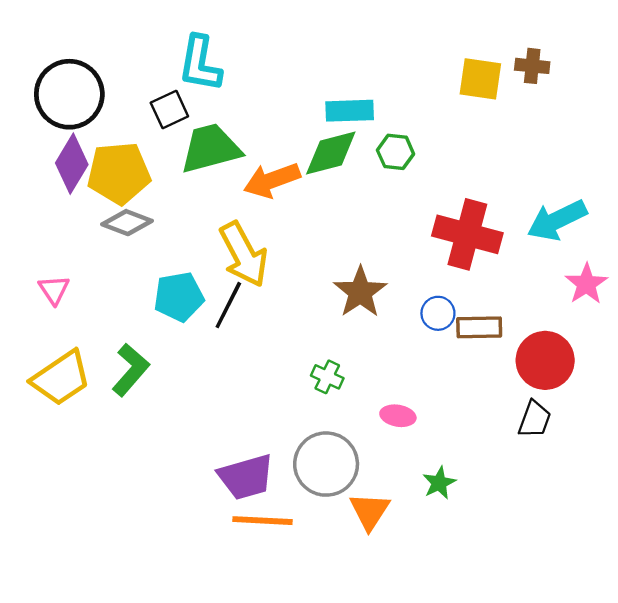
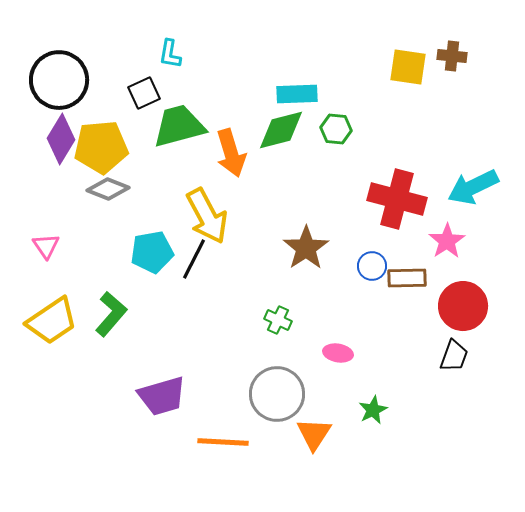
cyan L-shape: (200, 64) -> (170, 54), size x0.6
orange arrow: (272, 180) -> (231, 153), turned -87
pink star: (586, 284) -> (447, 241), moved
purple trapezoid: (246, 477) -> (162, 396), moved

